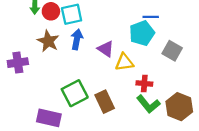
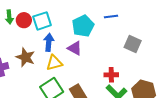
cyan pentagon: (142, 33) -> (83, 26), moved
brown star: (48, 41) -> (25, 57), moved
yellow triangle: (124, 62) -> (54, 63), moved

